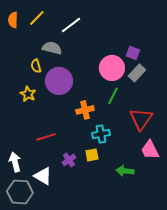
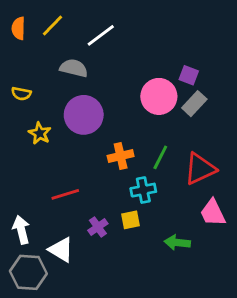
yellow semicircle: (36, 66) -> (21, 94), moved, turned -64
green line: (113, 96) -> (160, 157), moved
red triangle: (141, 119) -> (200, 169), turned 30

